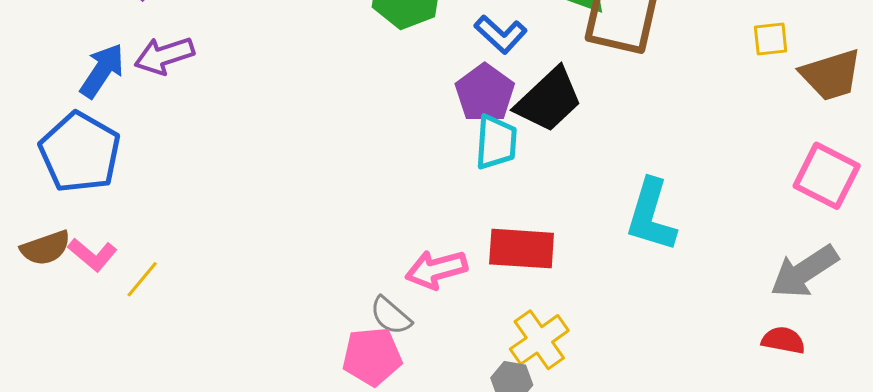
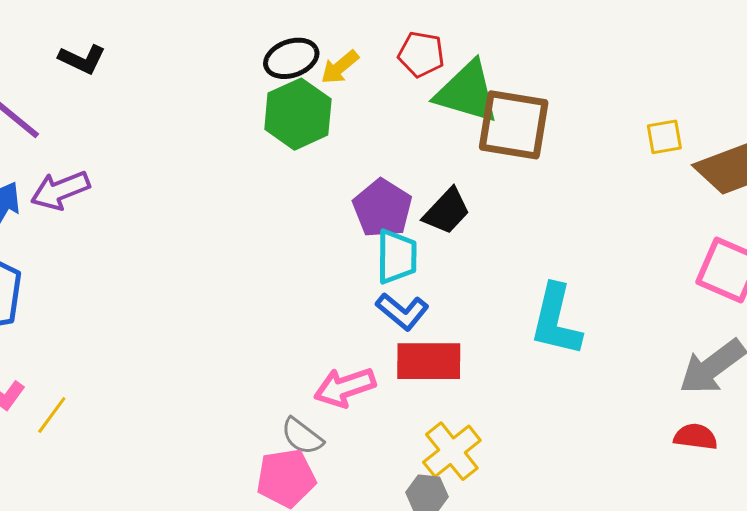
blue L-shape: (501, 34) -> (402, 311), moved
black trapezoid: (549, 100) -> (447, 211), size x0.7

